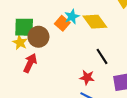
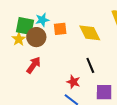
cyan star: (72, 17) -> (42, 20), moved
orange square: (62, 23) -> (60, 29), turned 32
red arrow: (30, 63) -> (34, 65), moved

